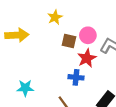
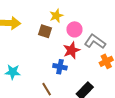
yellow star: (55, 17) -> (56, 16), moved
brown square: (69, 41) -> (45, 31), moved

